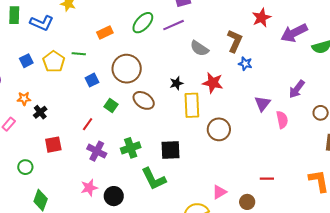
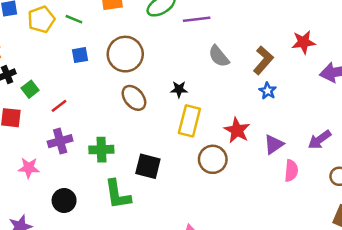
red star: (213, 83) -> (237, 130), moved
green square: (111, 105) -> (30, 89), moved
purple cross: (97, 151) -> (60, 141), turned 30
pink star: (89, 188) -> (29, 168), moved

